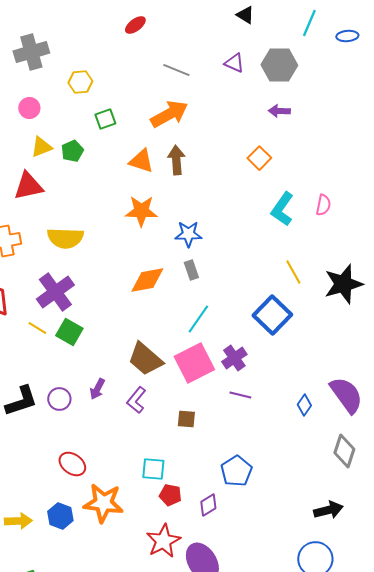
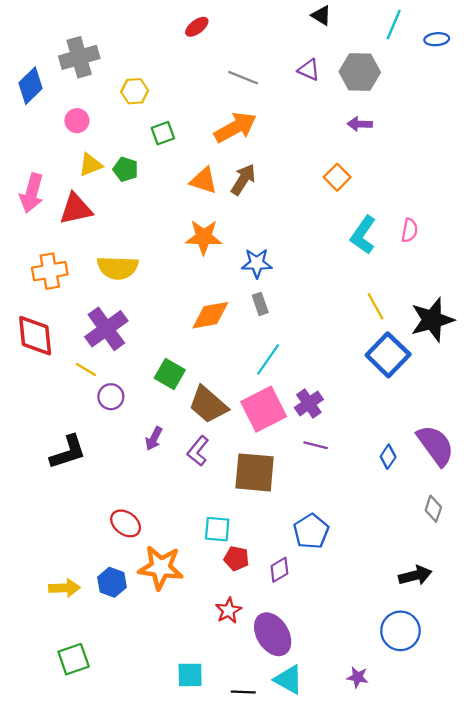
green pentagon: (72, 151) -> (126, 169), turned -30
brown arrow: (176, 160) -> (243, 179), turned 36
blue square: (272, 315) -> (388, 355), moved
green square: (69, 332) -> (170, 374), moved
purple circle: (59, 399) -> (111, 397), moved
brown square: (186, 419) -> (255, 472), size x2.0
gray diamond: (344, 451) -> (433, 509), size x0.7
red star: (163, 541) -> (229, 611), size x0.7

